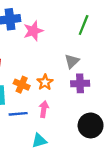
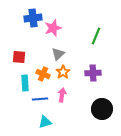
green line: (84, 25) -> (96, 36), moved
gray triangle: (72, 61) -> (58, 54), moved
cyan triangle: (39, 141) -> (45, 122), moved

